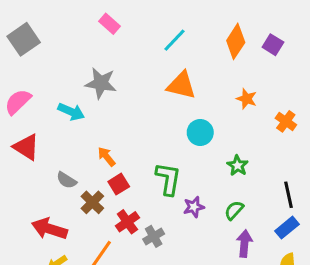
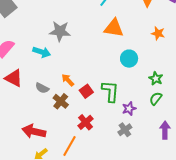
gray semicircle: (67, 180) -> (42, 88), moved
red square: (119, 184) -> (86, 91), moved
brown cross: (92, 202) -> (61, 101), moved
green semicircle: (234, 210) -> (156, 98), moved
gray cross: (154, 236) -> (125, 130), moved

